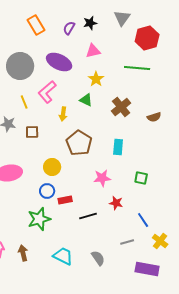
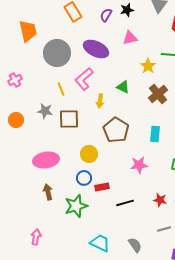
yellow star: (96, 79) -> (148, 66), moved
brown square: (32, 132) -> (69, 119), size x1.5
red star: (116, 203) -> (160, 200), moved
brown arrow: (23, 253) -> (48, 192), moved

